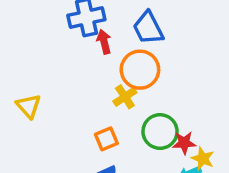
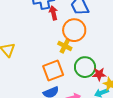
yellow cross: (125, 97) -> (65, 46), turned -32
orange square: (106, 139) -> (53, 71), size x1.5

